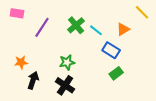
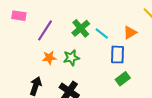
blue rectangle: (111, 50) -> (117, 55), turned 60
orange star: (21, 62) -> (49, 58), moved
green star: (67, 62) -> (71, 58), moved

